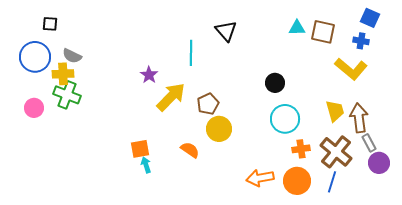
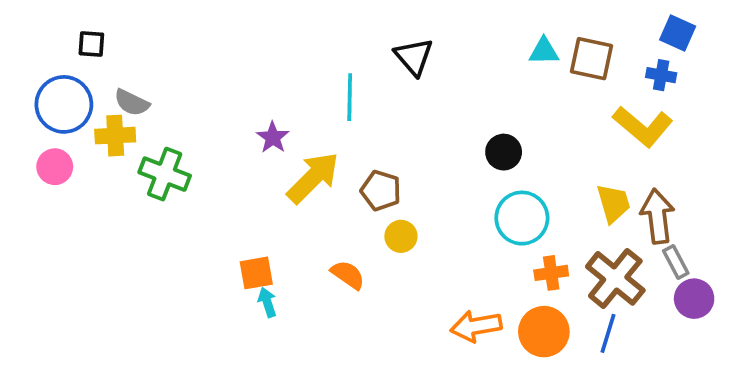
green cross: (67, 95) -> (165, 174), moved
brown pentagon: (208, 104) -> (381, 191), turned -30
pink circle: (34, 108) -> (55, 167), moved
yellow circle: (219, 129) -> (401, 236), size x0.7

